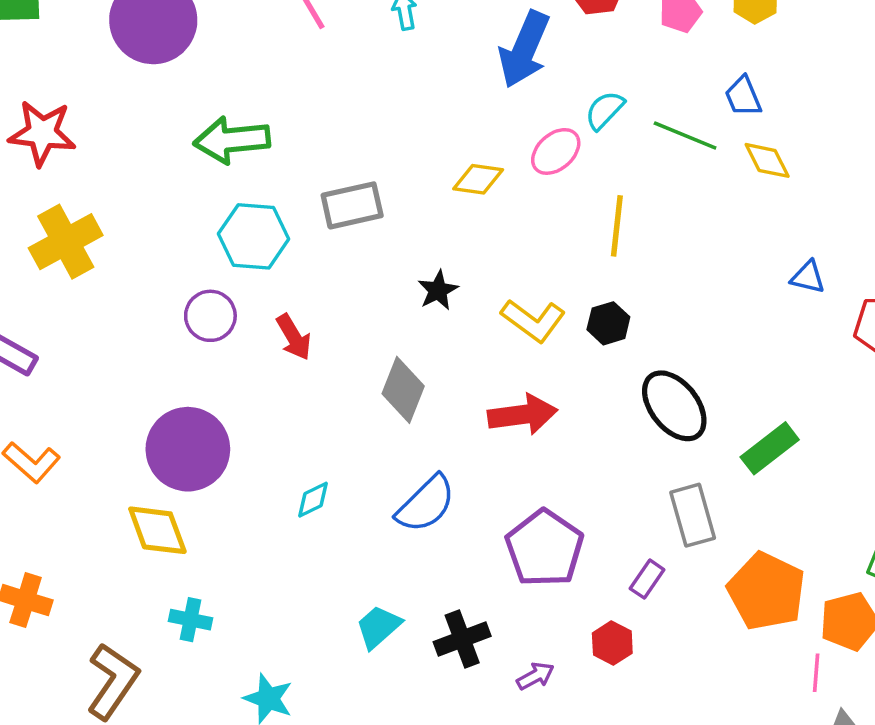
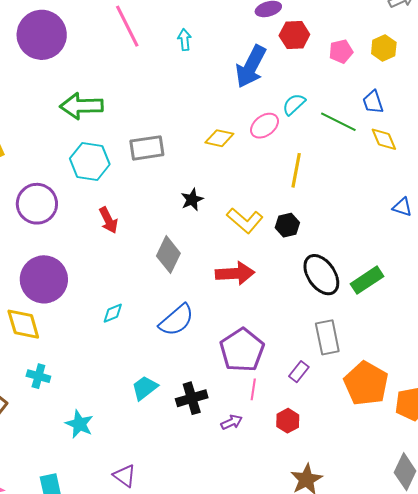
purple circle: (210, 316) -> (37, 204), moved, size x1.4
green rectangle: (770, 448) -> (367, 280), moved
red hexagon: (612, 643) -> (288, 421), moved
pink line: (816, 673) -> (253, 389), moved

